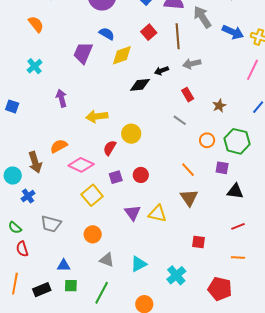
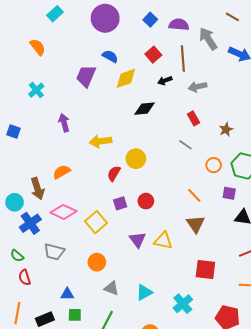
black arrow: (161, 71) -> (165, 81), moved
pink diamond: (81, 165) -> (63, 212), moved
blue cross: (28, 196) -> (30, 223), size x1.5
red square: (198, 242) -> (205, 269), size x1.5

